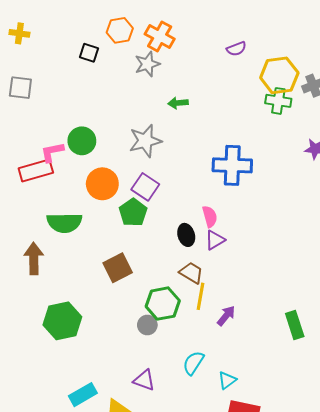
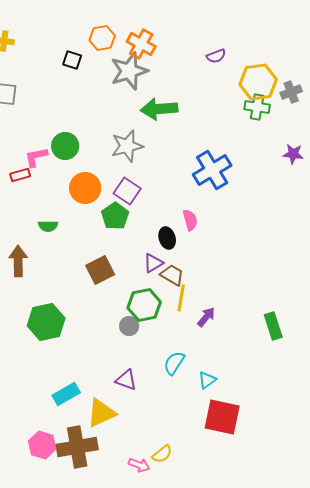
gray star: (147, 64) -> (129, 71), size x1.5
green arrow: (178, 103) -> (159, 109), size x1.8
blue cross: (232, 165) -> (212, 170), turned -33
red rectangle: (36, 170) -> (20, 175), size x0.6
green semicircle: (64, 223) -> (48, 226), size x0.6
purple triangle: (215, 240) -> (153, 263), moved

